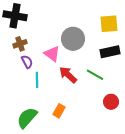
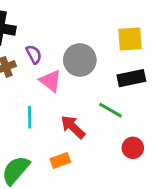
purple semicircle: (27, 62) -> (34, 54), moved
red arrow: (68, 75) -> (73, 127), moved
orange rectangle: (59, 111) -> (60, 160), turned 40

